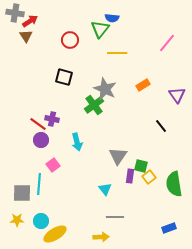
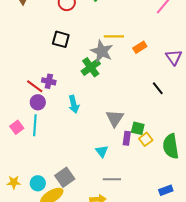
yellow line: (117, 53) -> (114, 36), moved
pink square: (53, 165) -> (17, 127), moved
cyan line: (39, 184) -> (35, 125), moved
gray square: (22, 193) -> (65, 177), moved, turned -36

